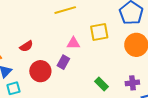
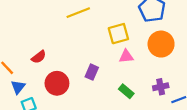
pink triangle: (73, 43) -> (126, 56), moved
purple rectangle: (63, 62) -> (92, 72), moved

